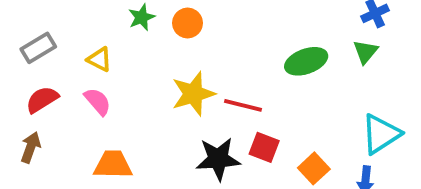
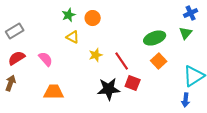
yellow triangle: (99, 59) -> (73, 37), moved
yellow star: (193, 94) -> (96, 55), size x0.6
red line: (243, 105) -> (122, 61), turned 42
orange square: (314, 168) -> (159, 61), moved

